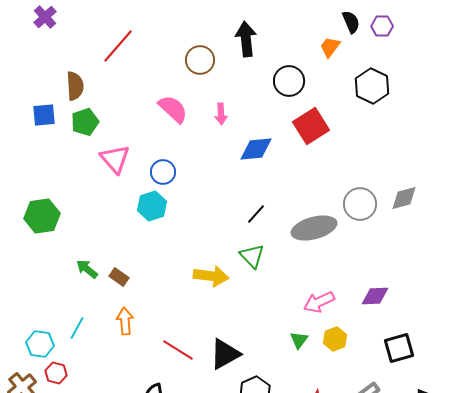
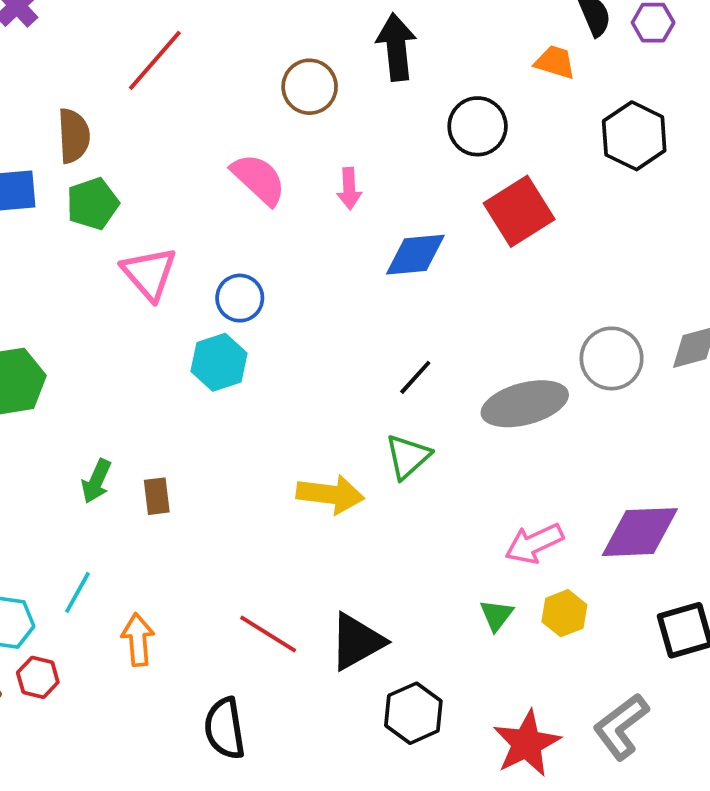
orange trapezoid: (330, 47) -> (555, 62), turned 70
green triangle: (252, 256) -> (408, 457), turned 32
green arrow: (87, 269) -> (96, 481), turned -105
brown rectangle: (119, 277) -> (157, 496), turned 48
purple diamond: (375, 296) -> (640, 532), size x1.5
orange arrow: (125, 321) -> (138, 640), moved

